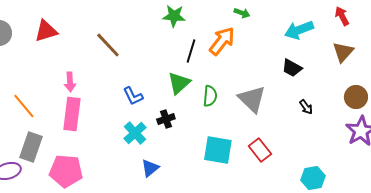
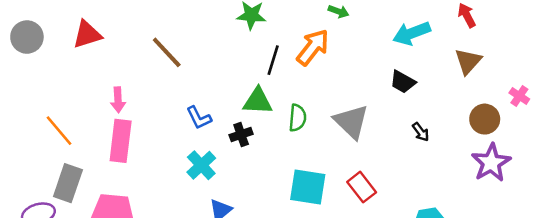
green triangle: (179, 83) -> (258, 101), turned 45
black cross: (166, 119) -> (241, 134), moved

